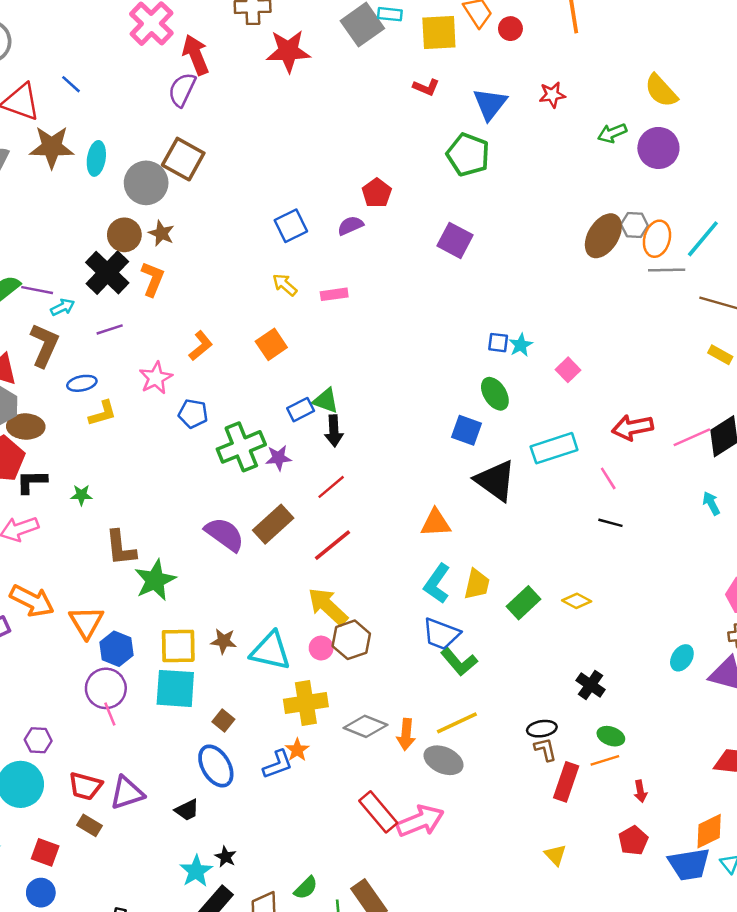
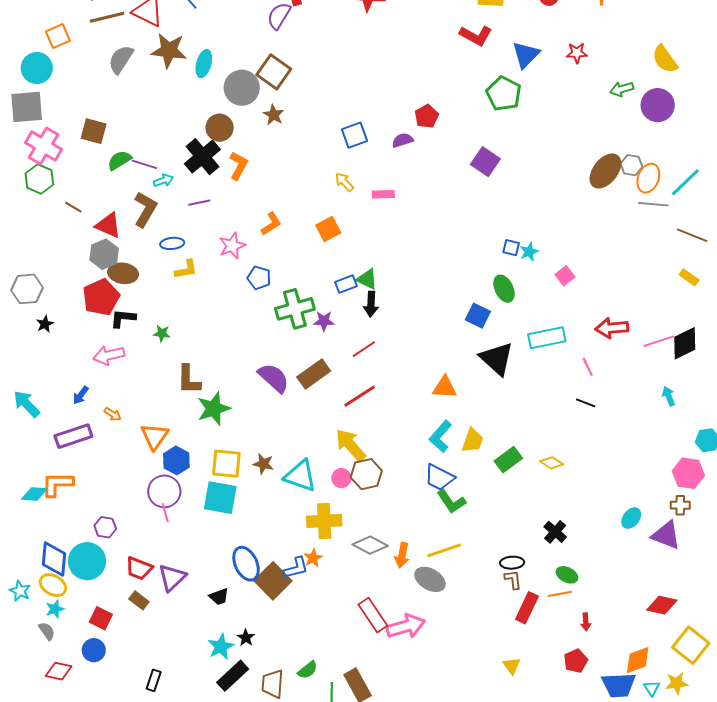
red L-shape: (426, 87) -> (476, 36), size x1.5
brown star: (161, 233) -> (274, 115), moved
orange arrow: (32, 601) -> (113, 414), size x0.5
brown square: (223, 721) -> (273, 581), moved, size x2.0
purple triangle: (127, 793) -> (172, 577), turned -32

